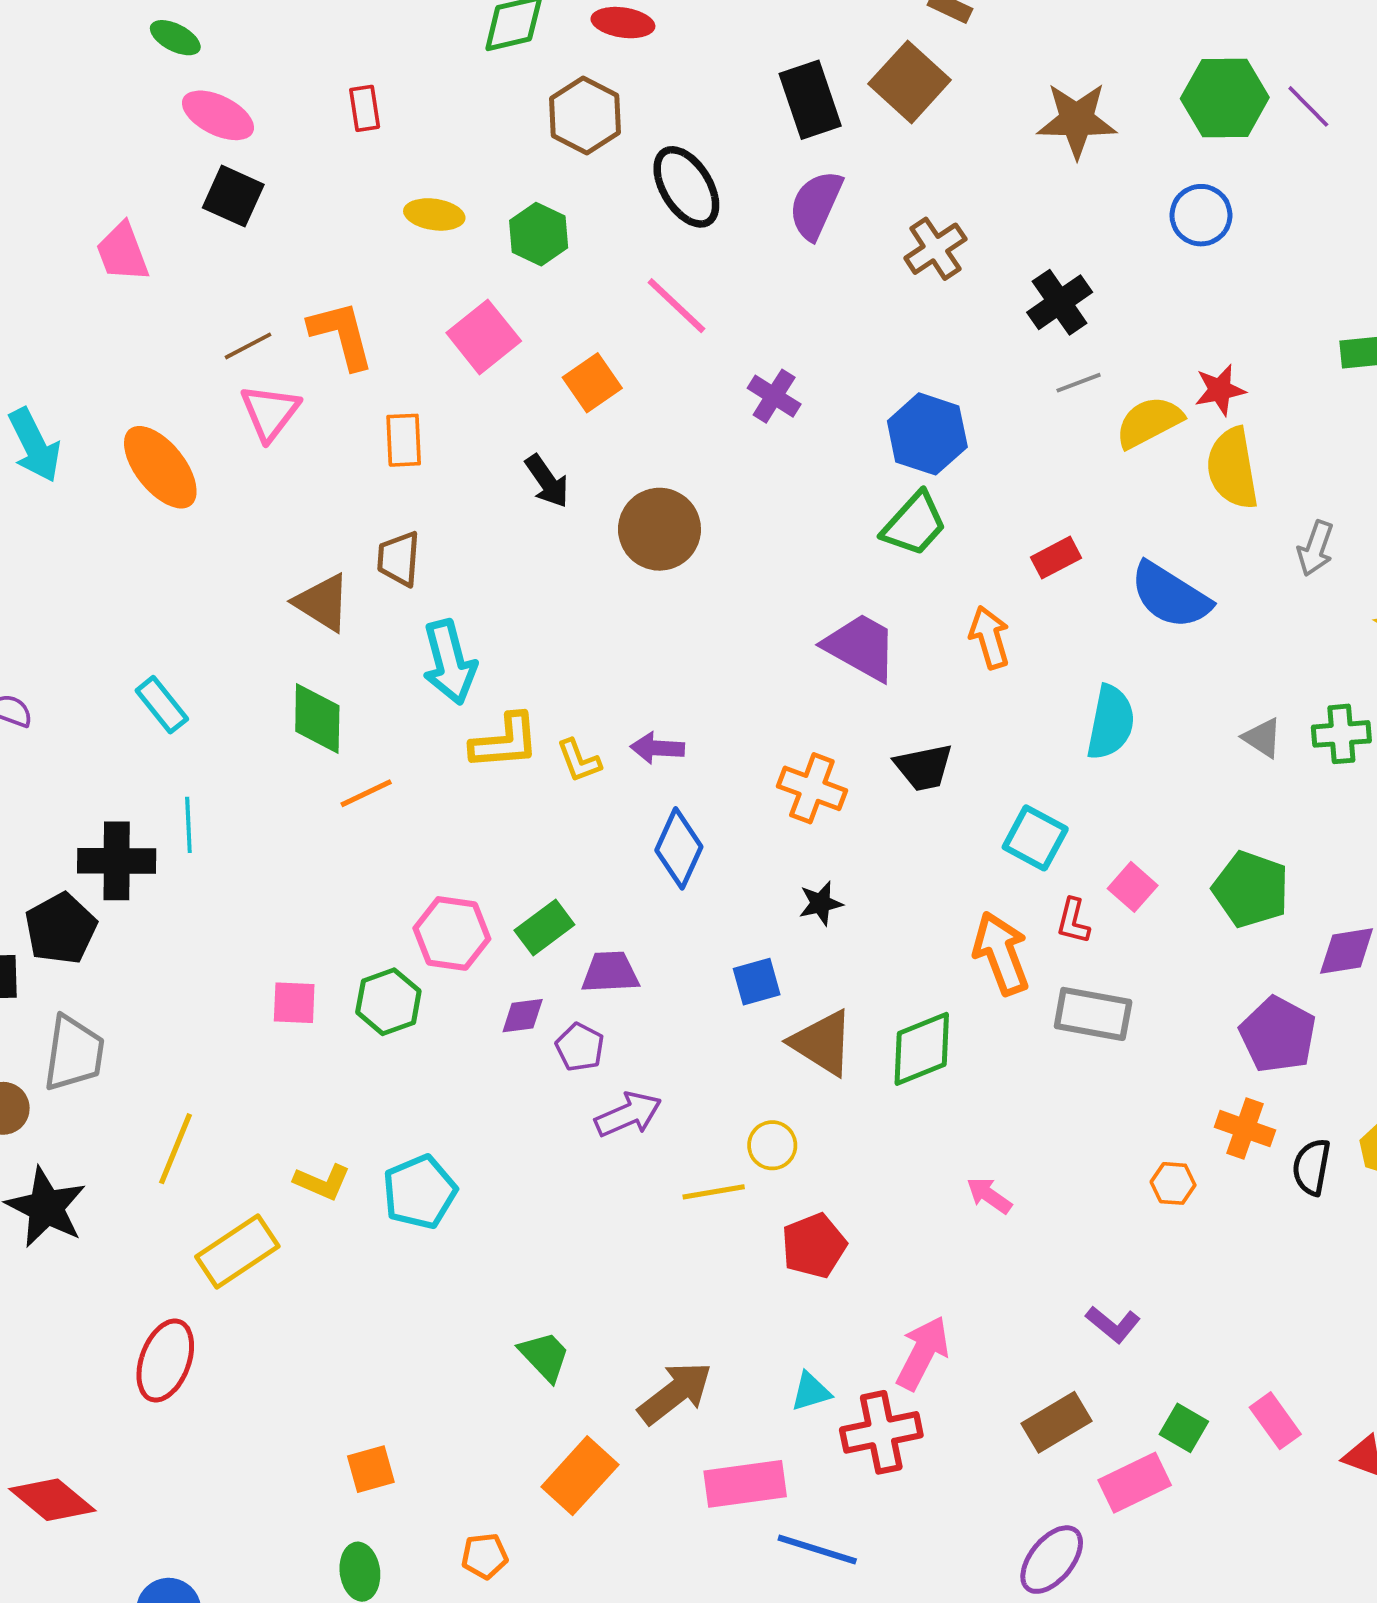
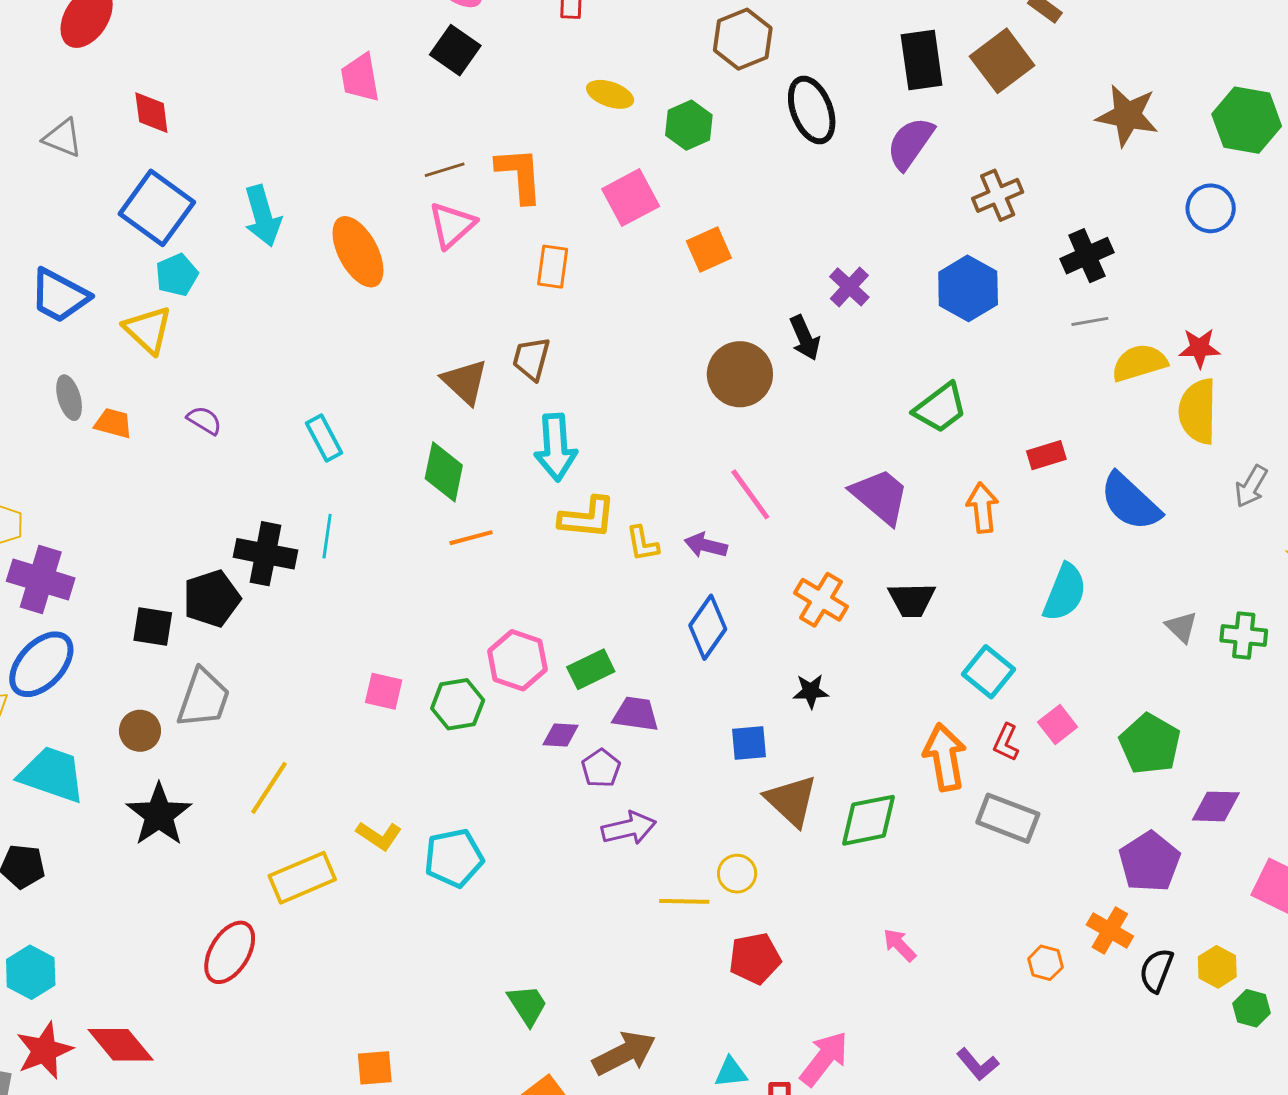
pink line: (676, 306) -> (750, 494), moved
blue hexagon: (927, 434) -> (968, 288), moved
black arrow: (547, 481) -> (805, 338), moved

